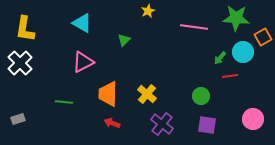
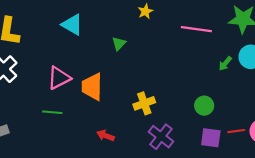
pink triangle: (83, 62) -> (59, 78), moved
red line: (230, 76) -> (236, 131), moved
orange trapezoid: (108, 94) -> (92, 87), moved
yellow cross: (147, 94) -> (144, 103), turned 30

